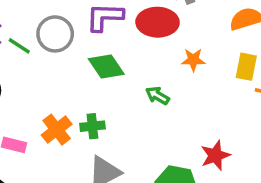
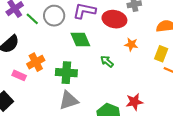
green cross: (92, 126) -> (66, 73), size x1.5
orange cross: (57, 130) -> (36, 62), moved

